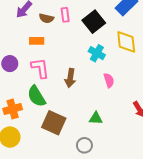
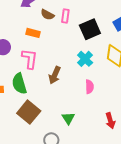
green triangle: (96, 118) -> (68, 118), turned 40

